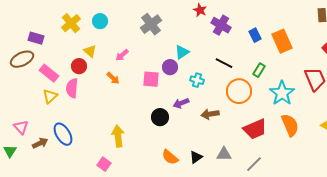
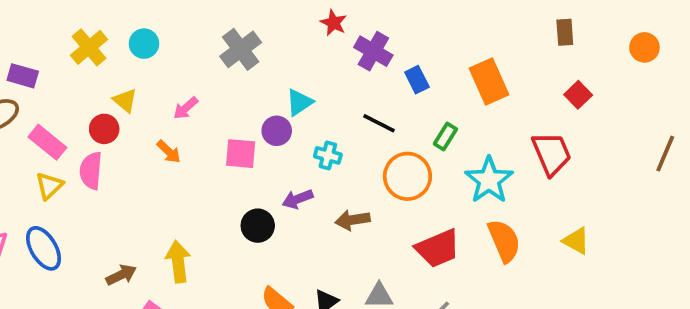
blue rectangle: (255, 35) -> (417, 80), moved
blue ellipse: (63, 134) -> (44, 248), moved
brown arrow: (40, 143) -> (121, 275), moved

